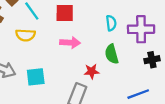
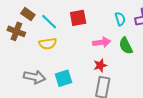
pink arrow: (70, 43) -> (102, 42), moved
red star: (92, 71) -> (100, 65), moved

